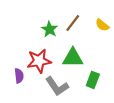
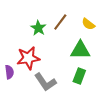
green triangle: (73, 58) -> (80, 50), moved

